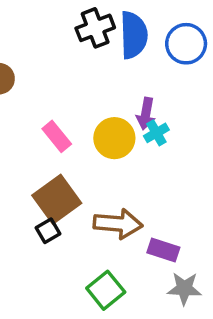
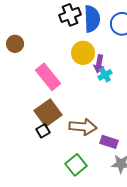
pink rectangle: (57, 136) -> (48, 77), size x1.5
yellow circle: (114, 138) -> (83, 53), moved

